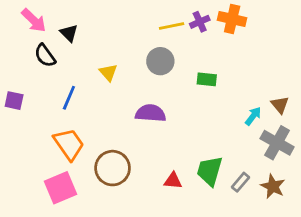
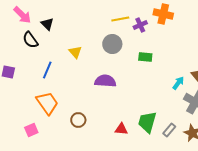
purple cross: (200, 22) -> (140, 25), moved
brown circle: (113, 168) -> (78, 120), size x0.6
pink square: (60, 188) -> (31, 130), moved, size x0.6

